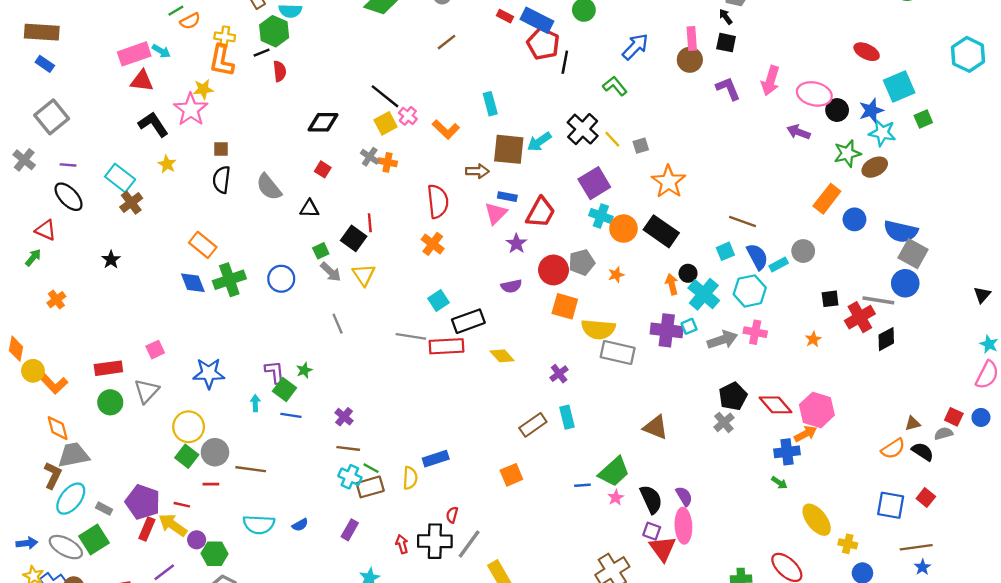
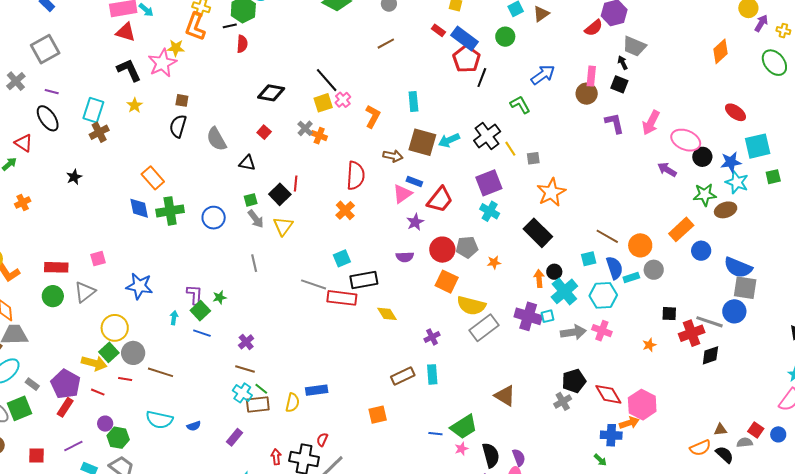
orange L-shape: (446, 129) -> (373, 116), turned -115
cyan rectangle: (120, 178) -> (93, 110), turned 60
orange circle: (623, 229) -> (640, 245), moved
gray square: (913, 254) -> (745, 288), turned -30
gray rectangle: (618, 352) -> (484, 328), turned -60
yellow arrow: (173, 525) -> (94, 363), moved, turned 150

